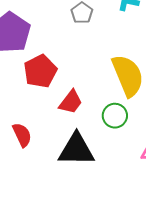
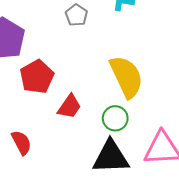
black triangle: (76, 150) -> (111, 157), moved

